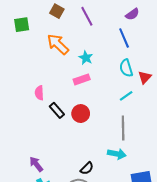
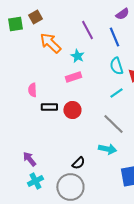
brown square: (57, 11) -> (35, 17), moved, turned 32
purple line: (87, 16) -> (87, 30), moved
black rectangle: (57, 110) -> (49, 107), turned -49
gray line: (123, 128) -> (113, 124), turned -45

